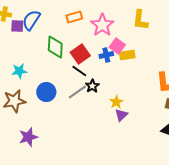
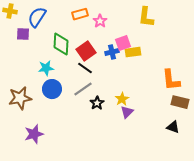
pink star: (102, 25) -> (100, 21), moved, size x0.6
purple square: (17, 26) -> (23, 34), moved
pink square: (117, 46) -> (123, 43), turned 35
cyan star: (19, 71) -> (46, 68), moved
black star: (92, 86) -> (97, 103), moved

